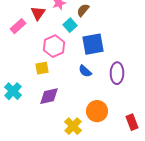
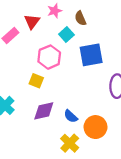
brown semicircle: (83, 10) -> (80, 18), turned -64
yellow square: (42, 68) -> (36, 81), turned 32
blue semicircle: (85, 71) -> (71, 116), moved

